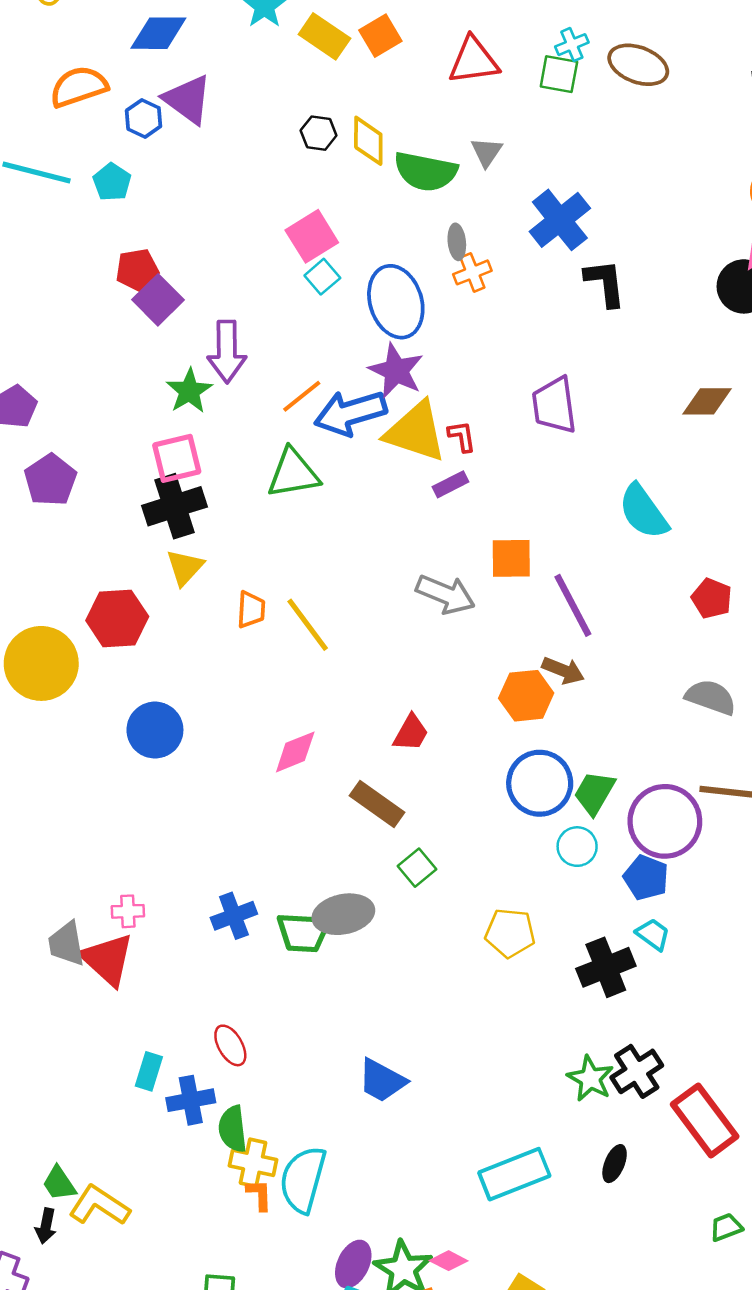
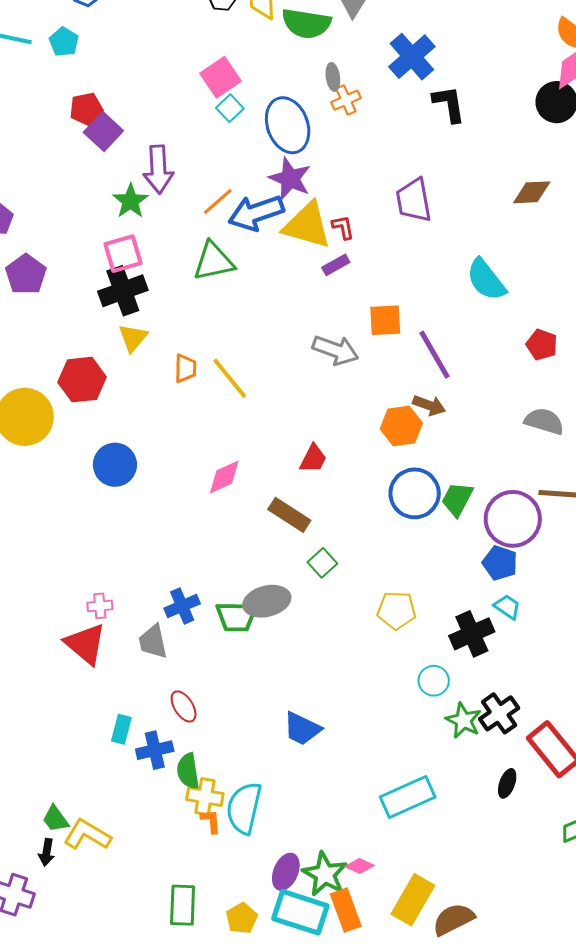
cyan circle: (577, 847) -> (434, 681), moved
gray trapezoid: (66, 944) -> (153, 642), moved
black ellipse: (615, 1164) -> (507, 783), moved

